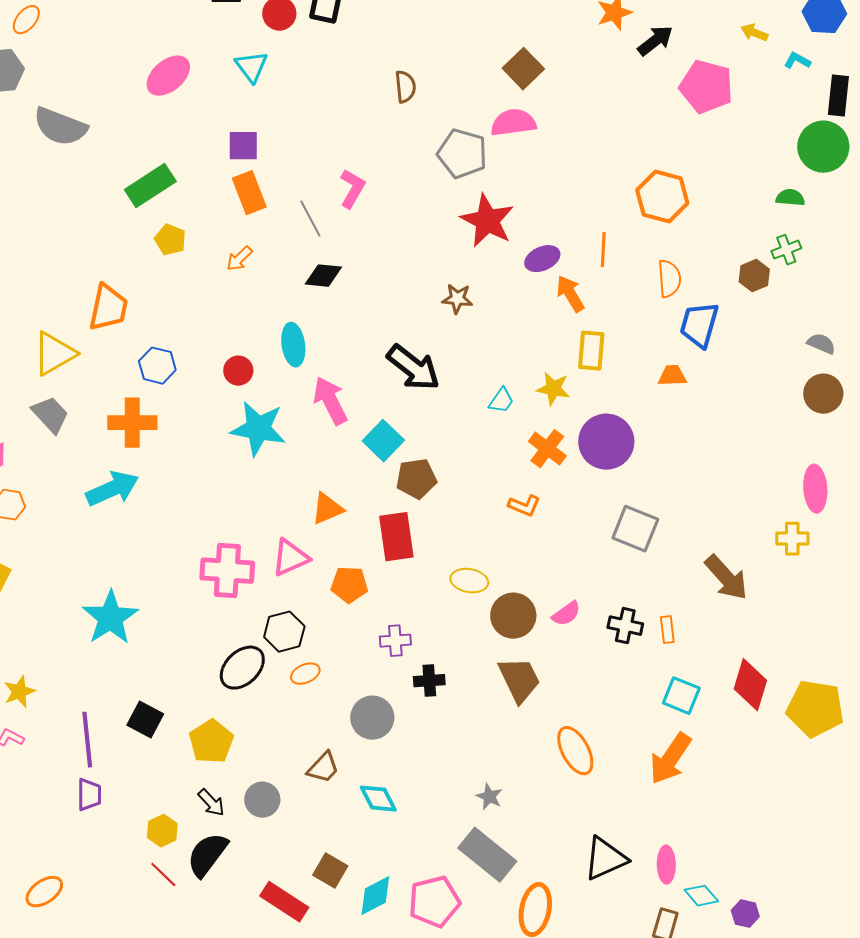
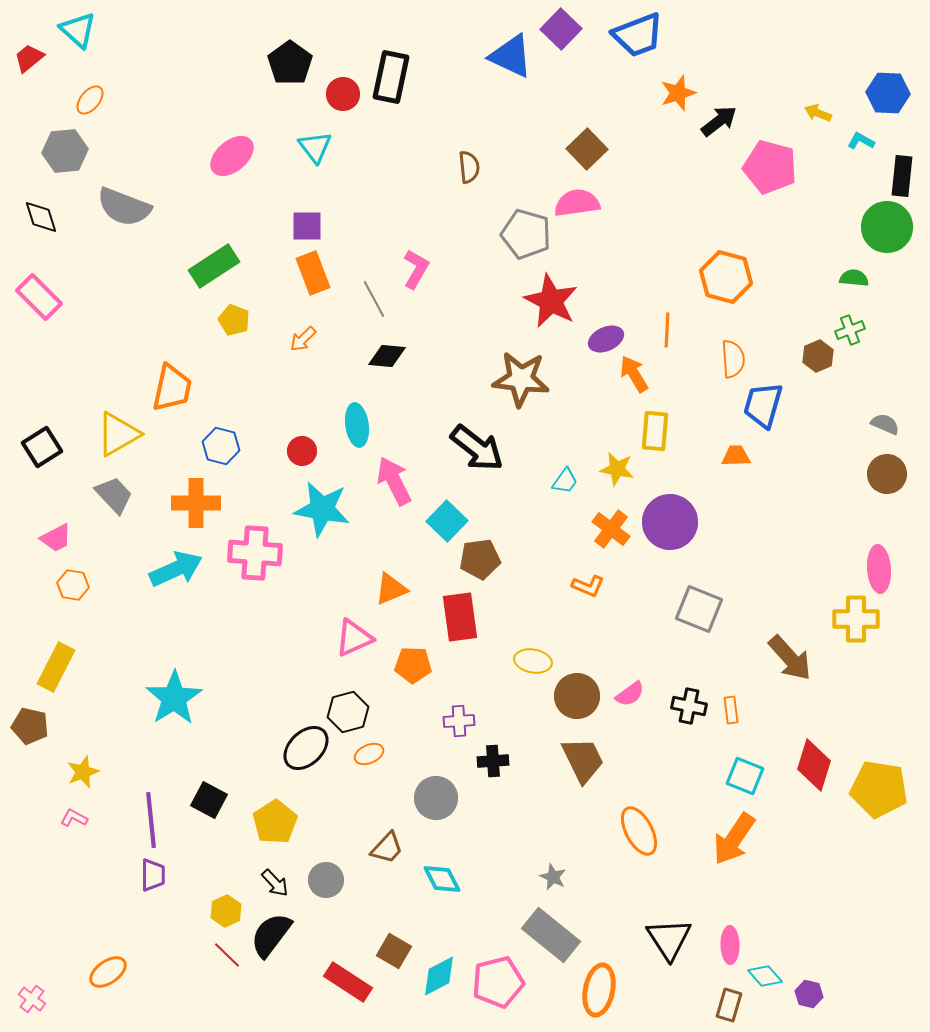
brown star: (457, 299) -> (521, 379), size x1.8
yellow cross: (792, 539) -> (856, 619), size x1.4
pink cross: (227, 571) -> (255, 553), moved
black triangle: (605, 859) -> (669, 939), turned -39

